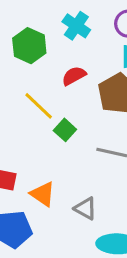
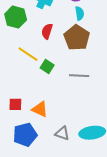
red semicircle: (74, 76) -> (47, 31), turned -35
gray triangle: (85, 208) -> (62, 133), moved

